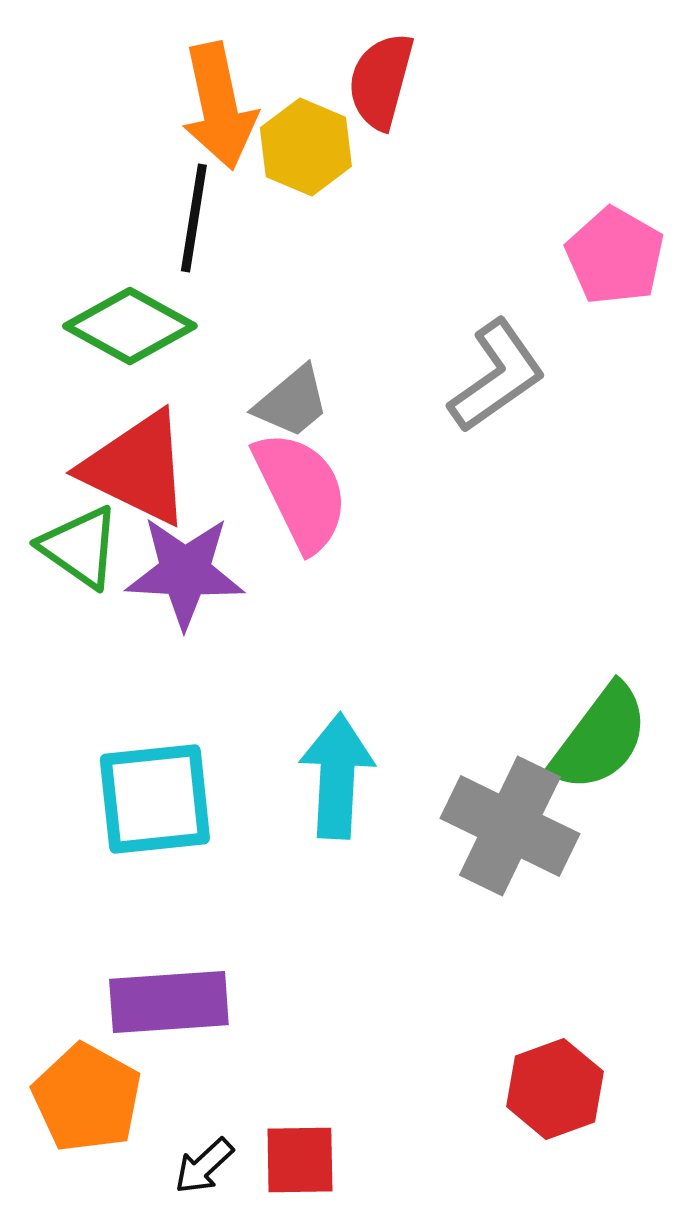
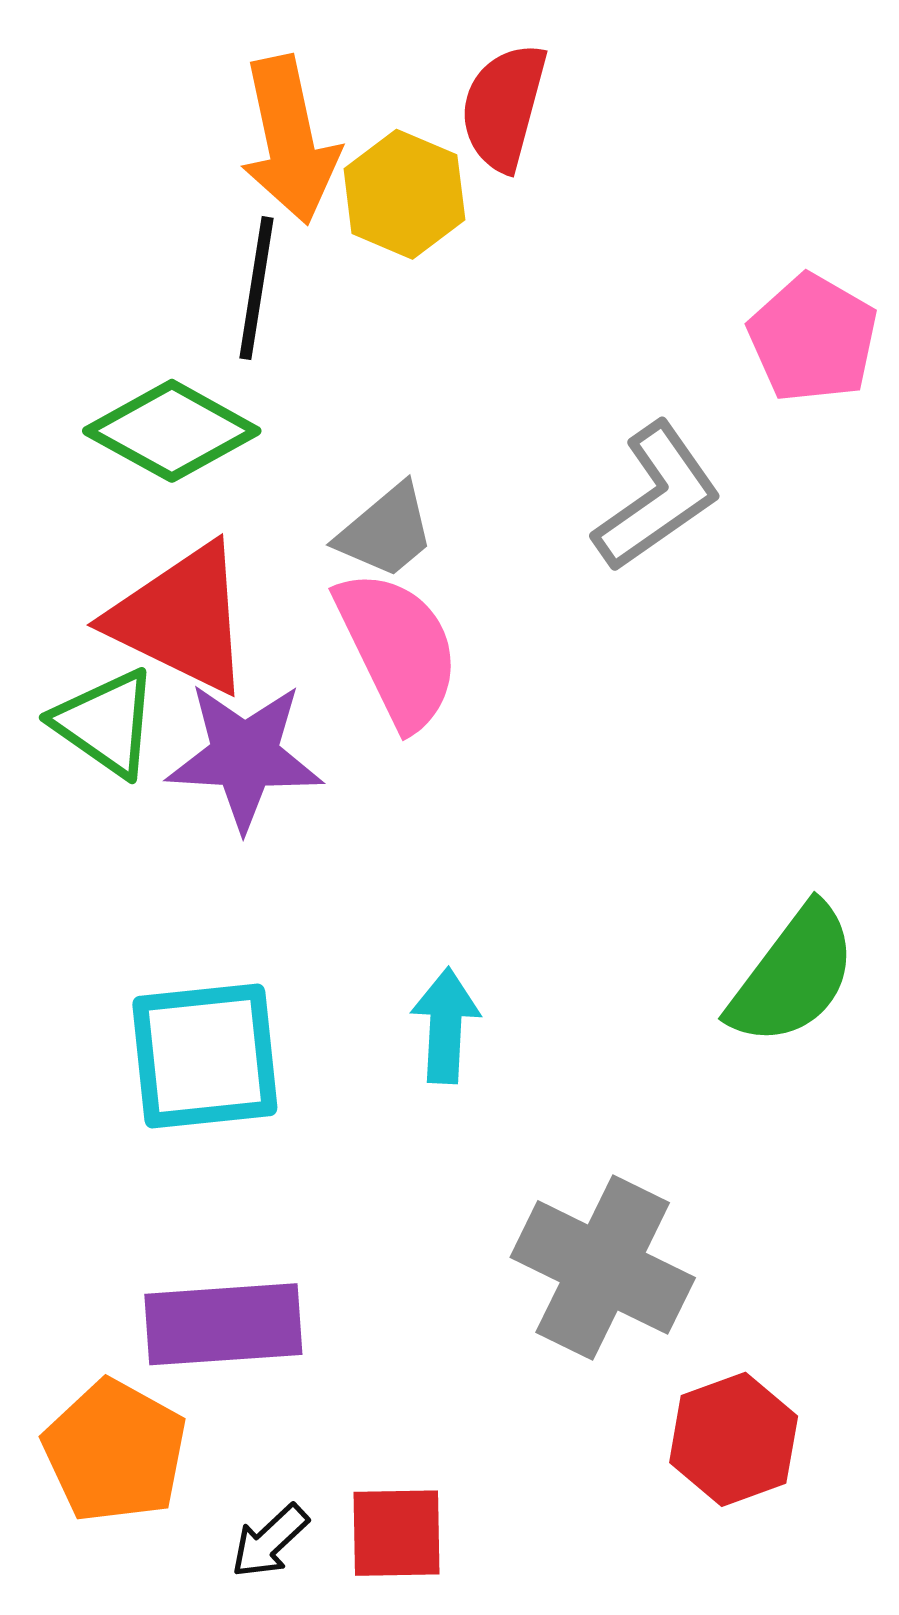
cyan arrow: (337, 776) -> (445, 1026), size x0.7
gray cross: (510, 826) -> (603, 1267), moved

